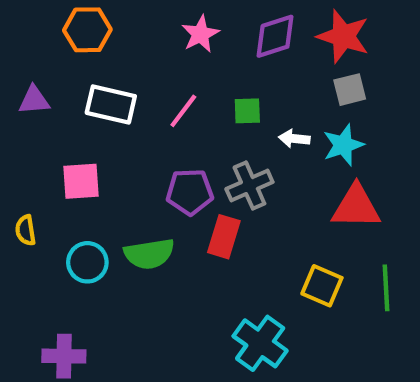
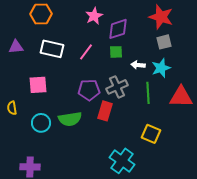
purple diamond: (275, 36) -> (118, 29), moved
red triangle: (356, 207) -> (181, 97), moved
green line: (386, 288) -> (148, 93), moved

